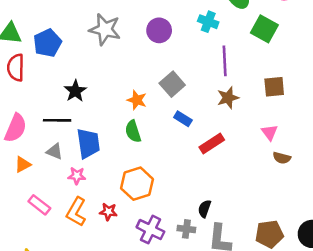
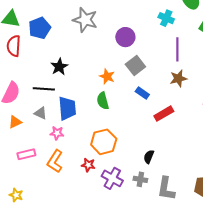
purple circle: (159, 30) -> (125, 37), moved
pink rectangle: (39, 205) -> (26, 154), turned -54
black semicircle: (204, 209) -> (149, 157), moved
red star: (108, 212) -> (88, 165), moved

